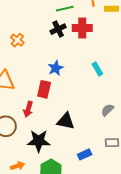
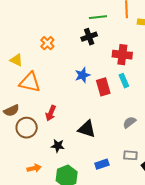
red cross: (82, 28) -> (122, 55), moved
red rectangle: (44, 89) -> (103, 87), moved, turned -36
black star: (39, 141) -> (58, 146), size x0.6

